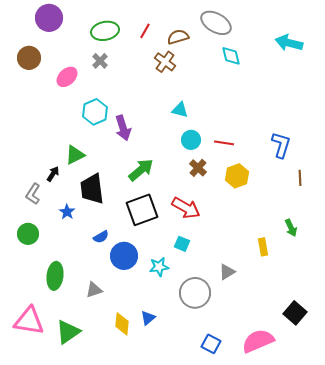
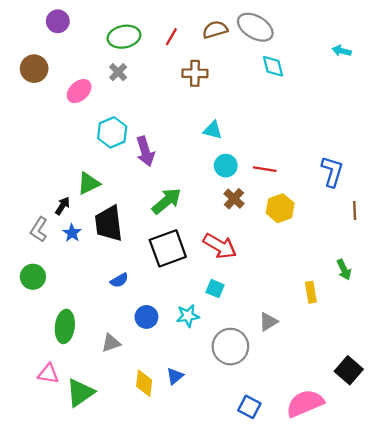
purple circle: (49, 18) -> (58, 21), size x0.7
brown semicircle: (178, 37) -> (215, 30), moved
cyan arrow: (289, 43) -> (342, 51), size x0.6
brown cross: (165, 62) -> (195, 73), turned -35
blue star: (67, 212) -> (72, 233), moved
blue circle: (124, 256) -> (146, 317), moved, size x0.7
pink triangle: (29, 321) -> (48, 374), moved, size x0.6

